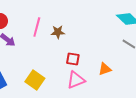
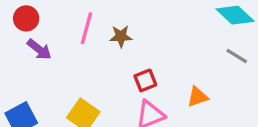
red square: (73, 59) -> (145, 80), turned -32

